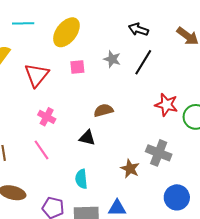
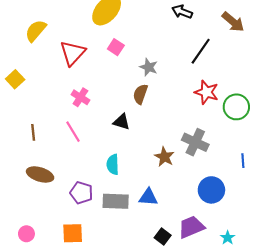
gray star: (112, 59) -> (149, 67), moved
black line: (143, 62) -> (201, 51), moved
pink square: (77, 67) -> (116, 47), turned 35
brown semicircle: (104, 110) -> (140, 94), turned -60

